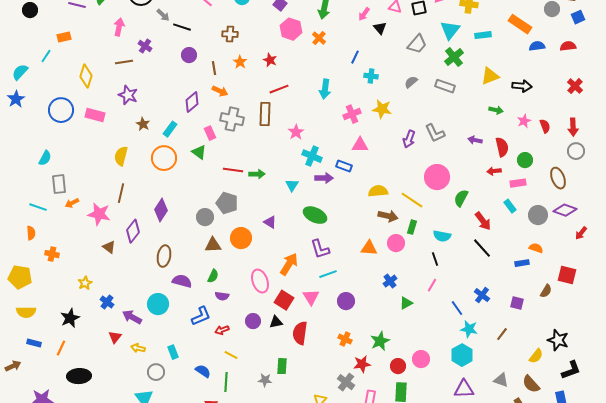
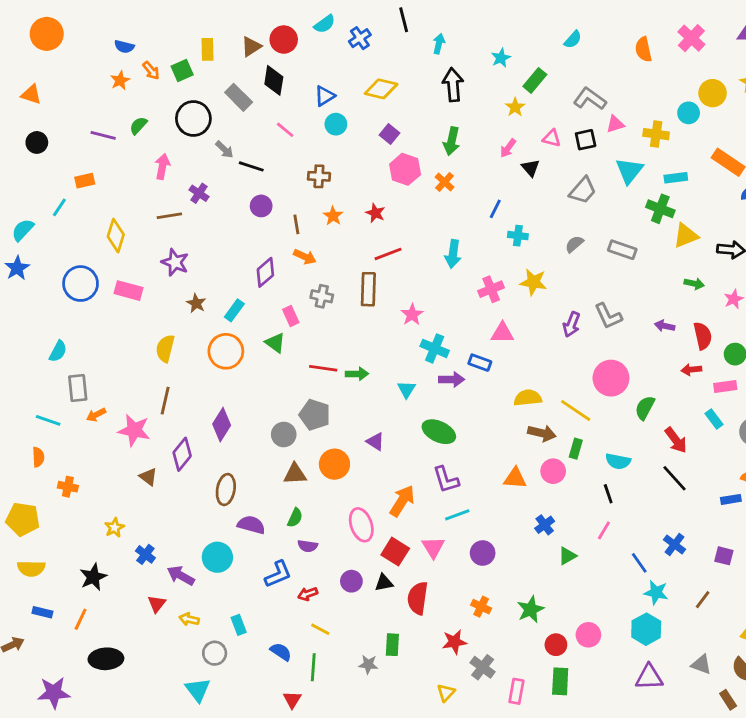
green cross: (454, 57) -> (660, 209), moved, turned -30
gray cross: (232, 119) -> (322, 296), size x0.7
red star: (362, 364) -> (454, 642), moved

